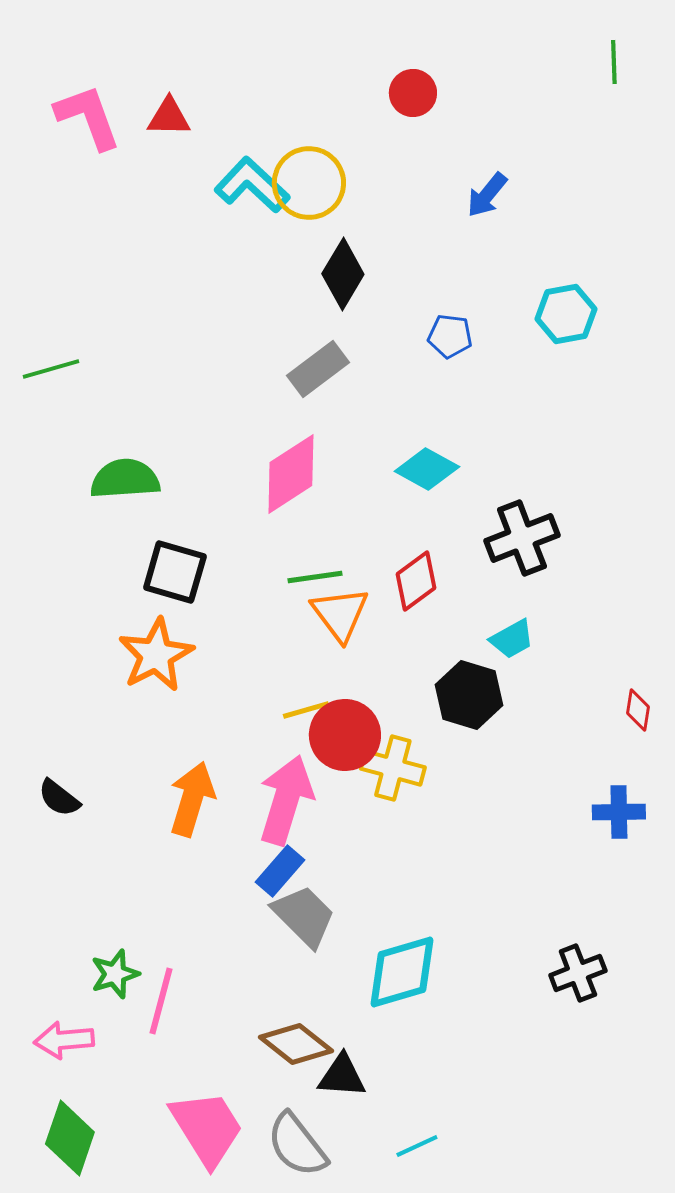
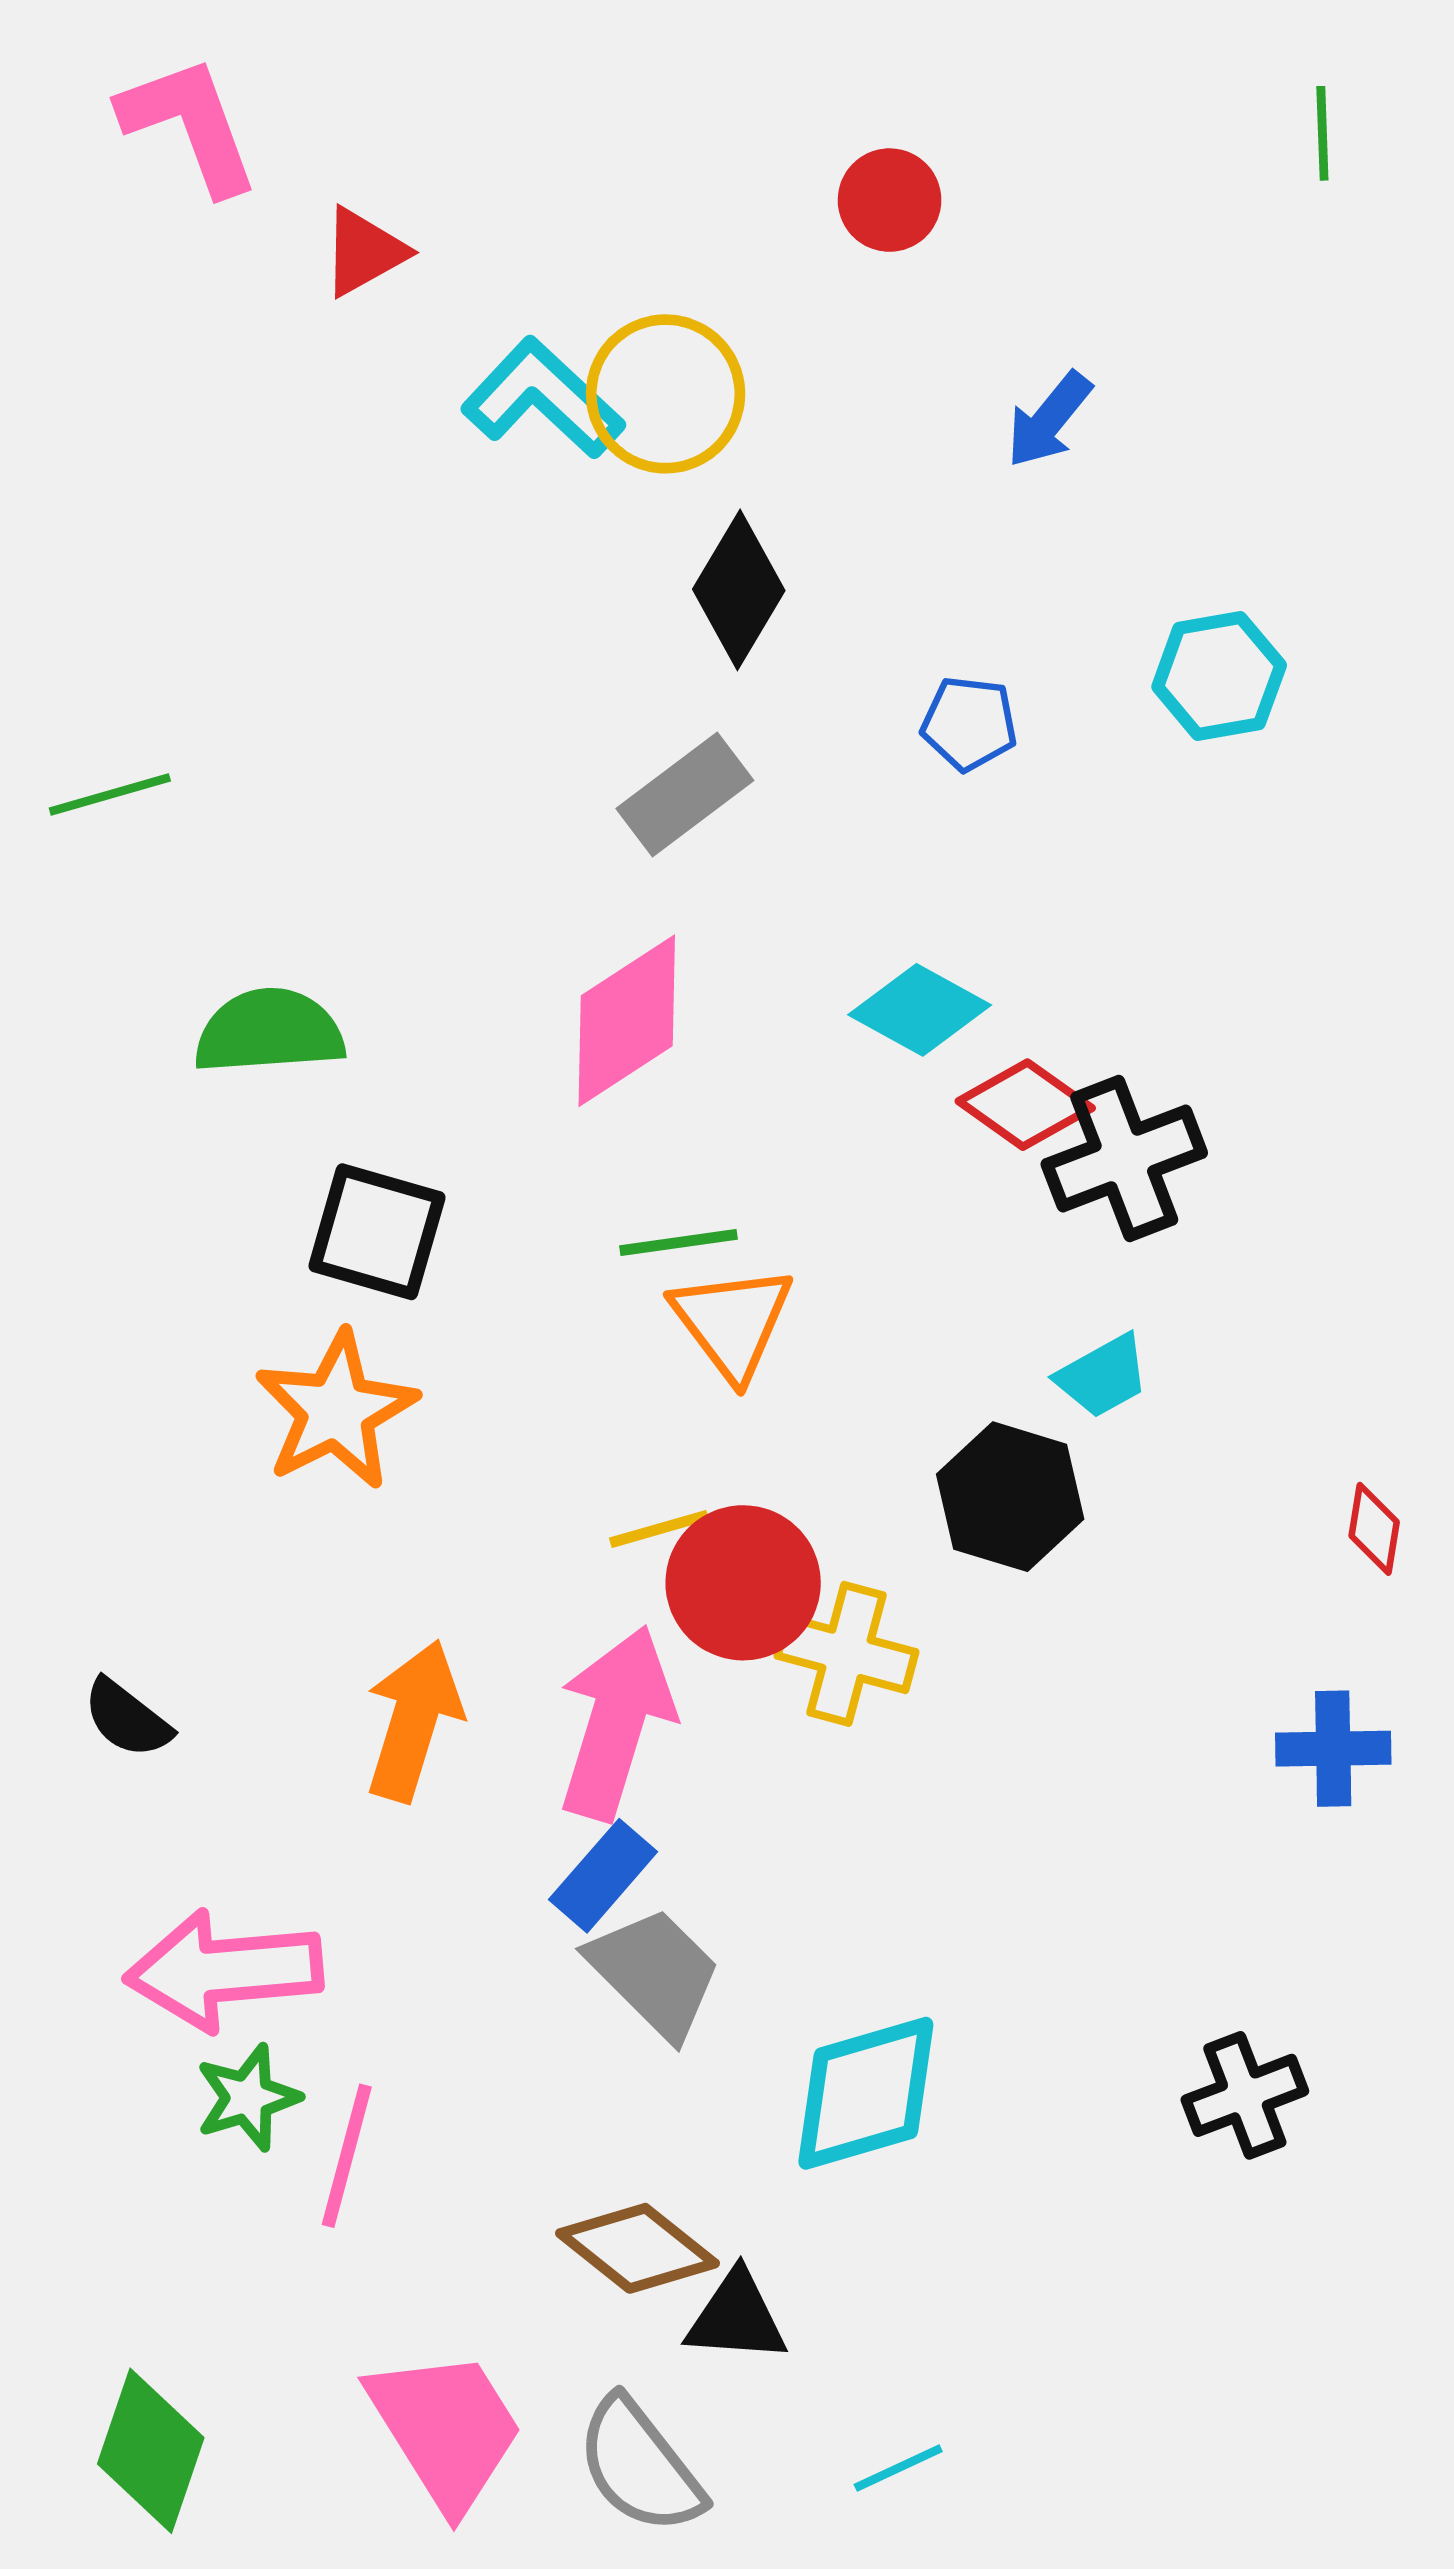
pink L-shape: (88, 117) -> (190, 125), moved
red triangle: (169, 117) -> (364, 252), turned -30
red diamond: (416, 581) -> (1025, 1105), moved, turned 72
pink arrow: (64, 1040) -> (224, 1970), moved, size x1.5

